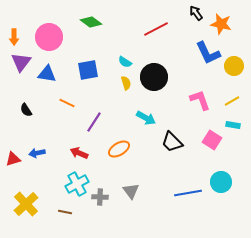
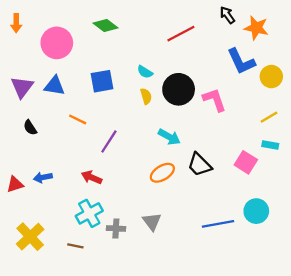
orange arrow: (14, 37) -> (16, 23), moved
purple triangle: (21, 62) -> (22, 87), moved
pink L-shape: (200, 100) -> (215, 100), moved
orange ellipse: (119, 149) -> (162, 173), moved

